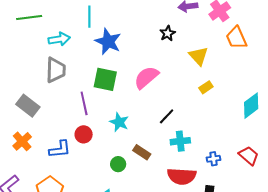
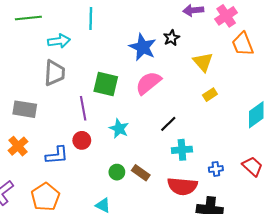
blue star: (108, 41) -> (143, 47), moved
gray rectangle: (28, 106) -> (25, 109), turned -30
brown rectangle: (142, 152) -> (141, 173), moved

